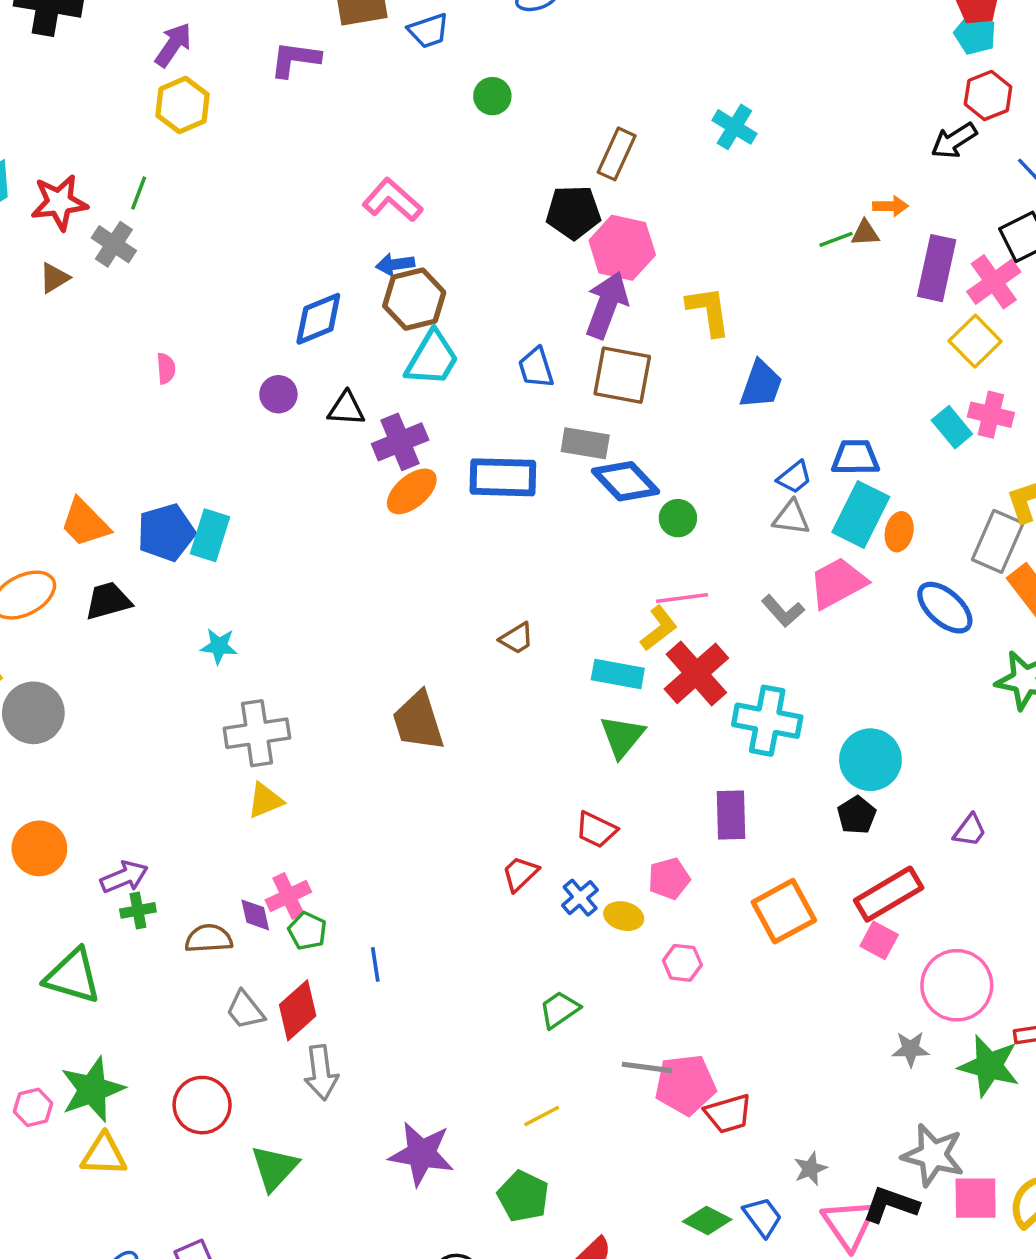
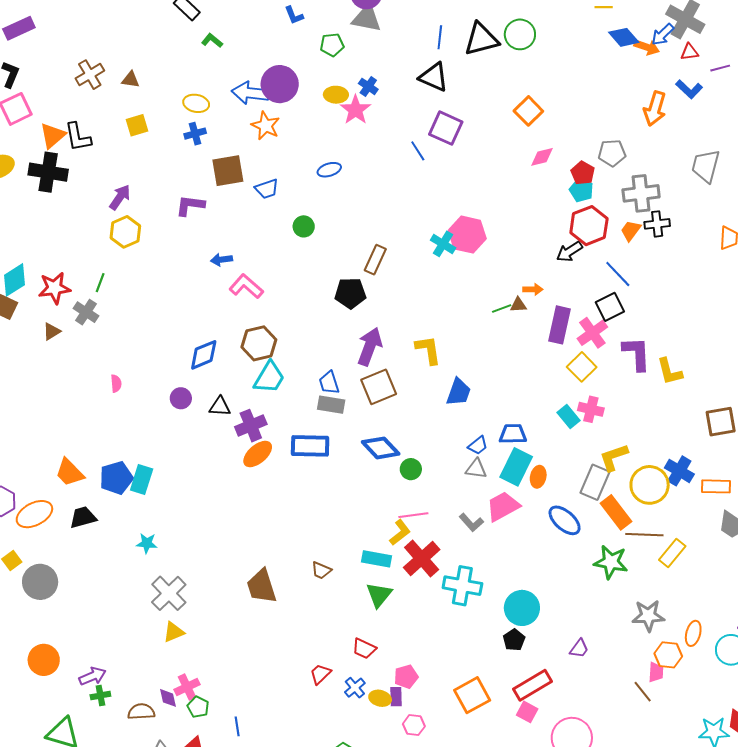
red hexagon: (988, 96) -> (589, 226), size x1.4
pink hexagon: (622, 248) -> (467, 235), moved
blue arrow: (395, 264) -> (221, 260), moved
brown square: (622, 375) -> (379, 387), turned -33
gray rectangle: (585, 443) -> (331, 405), moved
brown trapezoid: (517, 638) -> (321, 570), moved, turned 55
gray cross: (257, 733) -> (169, 593), turned -36
purple rectangle: (731, 815) -> (396, 697), moved, size x0.7

